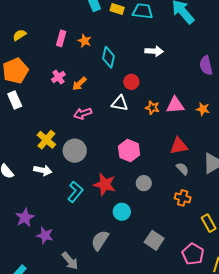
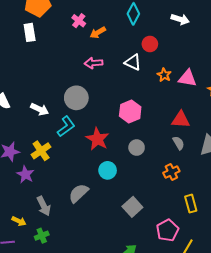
pink cross: (58, 77) -> (79, 21), turned -32
yellow cross: (46, 140) -> (41, 151), moved
cyan L-shape: (75, 192) -> (66, 126), moved
orange cross: (183, 198) -> (171, 172), turned 35

